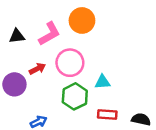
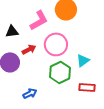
black triangle: (17, 36) -> (12, 31), moved
cyan triangle: (102, 82) -> (83, 60), turned -32

